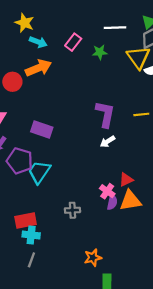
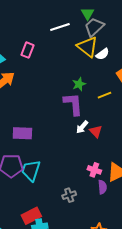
green star: (100, 52) -> (79, 84), moved
red triangle: (126, 180) -> (96, 131), moved, turned -32
purple semicircle: (112, 202) -> (102, 187), moved

